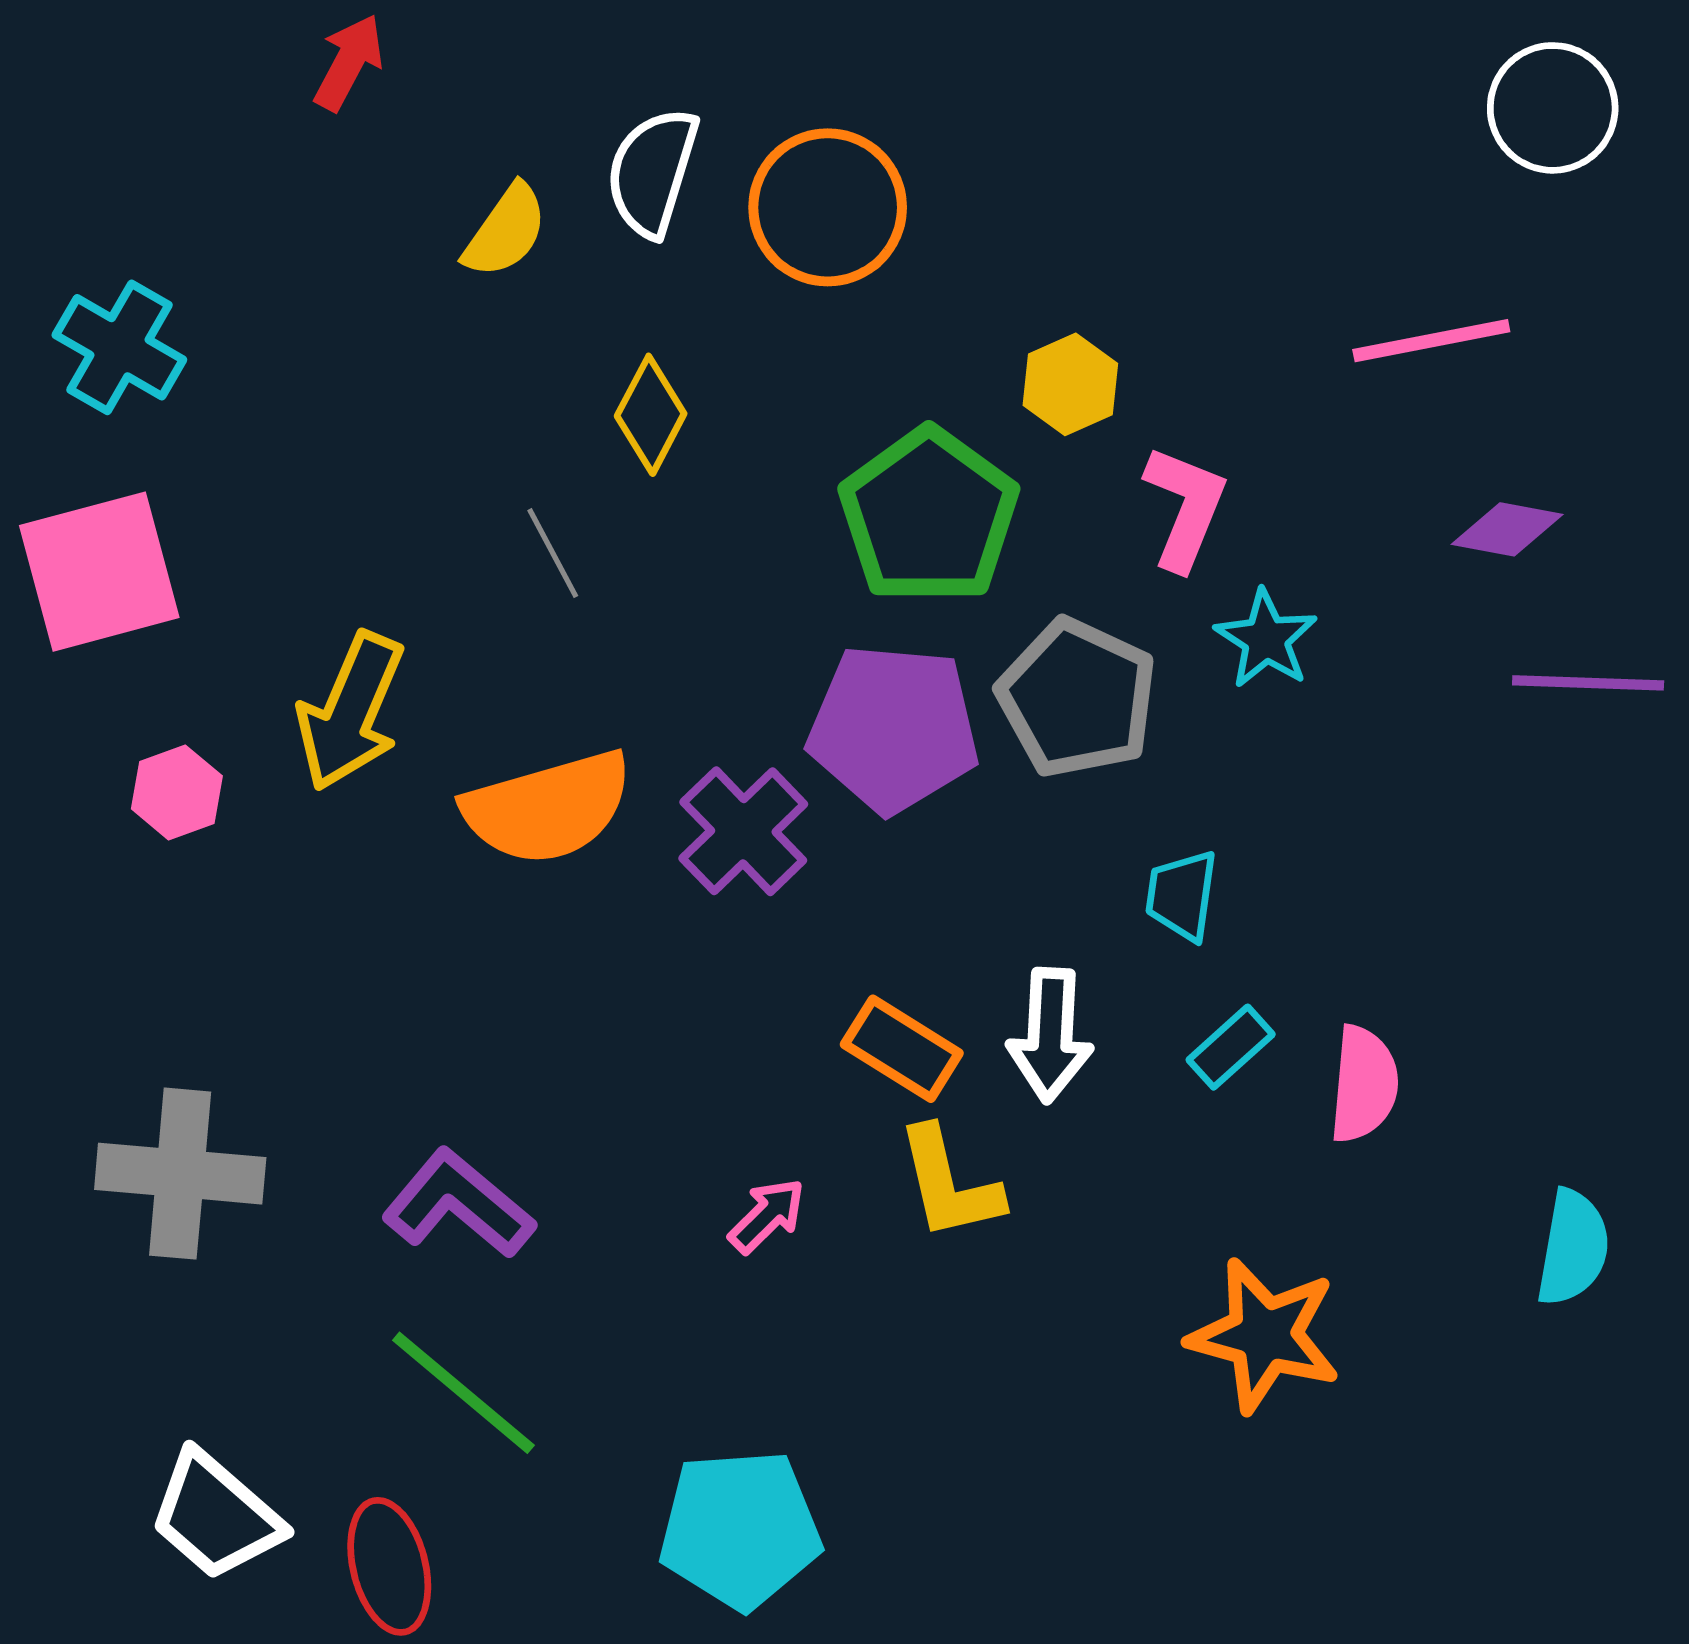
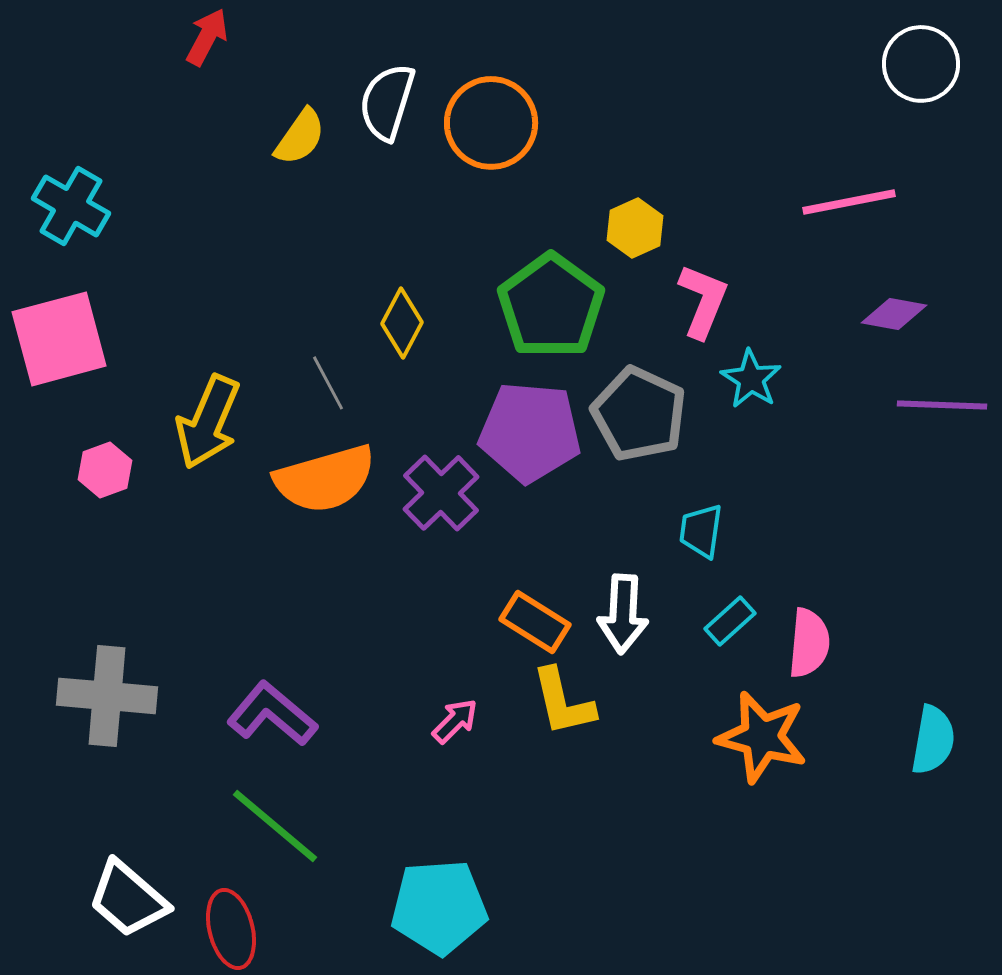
yellow diamond: (651, 415) -> (402, 323), moved
gray line: (553, 553) -> (328, 383), moved
orange star: (1264, 1335) -> (762, 737), moved

